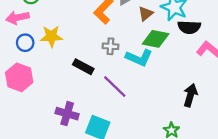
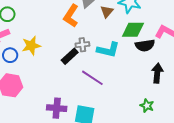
black semicircle: (189, 27) -> (145, 45), moved
green diamond: (156, 39) -> (133, 30), moved
black rectangle: (83, 67) -> (70, 56), moved, turned -60

